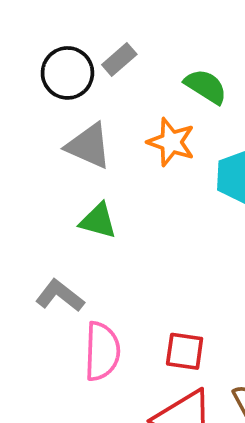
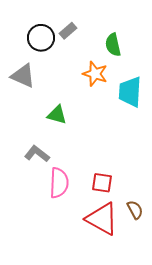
green semicircle: (206, 86) -> (113, 45), turned -135
gray triangle: (89, 146) -> (23, 76), moved

